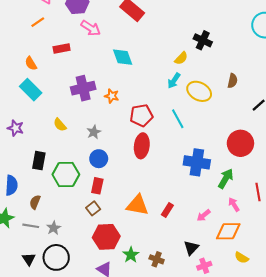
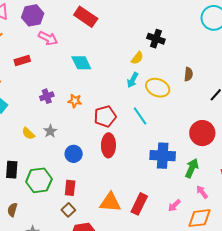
purple cross: (83, 88) -> (47, 96), size x0.6
gray star: (94, 132) -> (50, 131), moved
blue circle: (99, 159) -> (74, 154), moved
red rectangle: (167, 210) -> (139, 204), size x1.5

